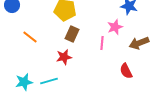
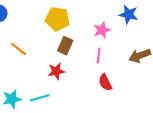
pink star: (115, 27) -> (102, 30), moved
red semicircle: (126, 71) -> (105, 82), moved

